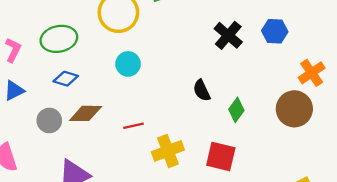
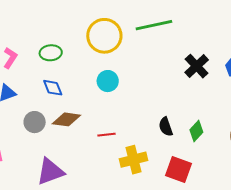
green ellipse: (59, 39) -> (51, 53), size x0.7
blue diamond: (66, 79) -> (53, 88), turned 45
black semicircle: (202, 90) -> (166, 127), moved

